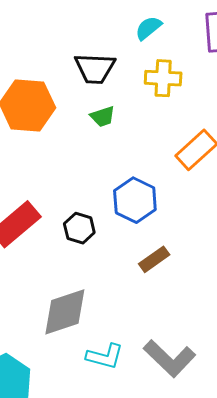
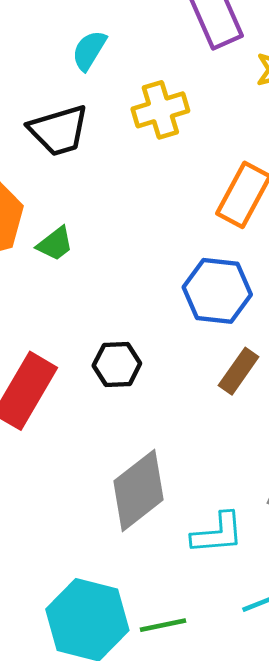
cyan semicircle: (148, 28) -> (89, 50), moved
green trapezoid: (103, 116) -> (55, 244), moved
blue hexagon: (135, 200) -> (217, 291), moved

